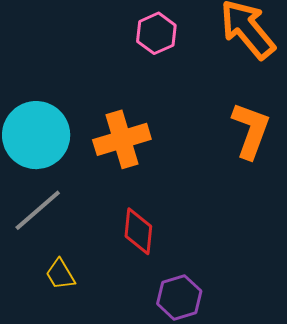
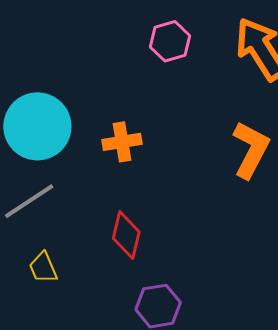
orange cross: (122, 139) -> (122, 142), size x0.7

